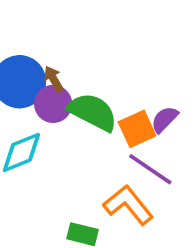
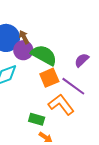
orange square: (137, 129) -> (49, 78), moved

